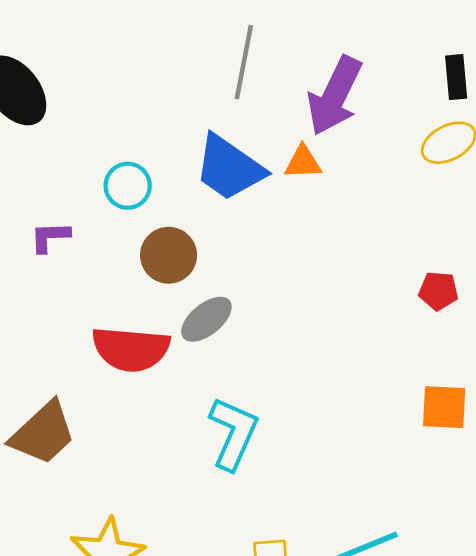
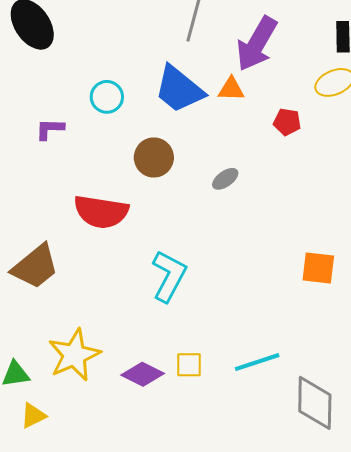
brown circle: (169, 255) -> (154, 157), moved
red pentagon: (438, 291) -> (287, 122), moved
gray ellipse: (206, 319) -> (225, 179), moved, size x0.7

